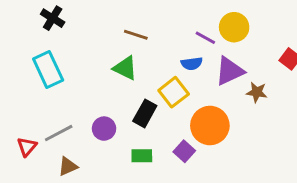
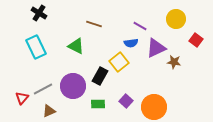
yellow circle: (234, 27) -> (176, 19), moved
green triangle: (125, 68) -> (76, 46), moved
orange circle: (210, 126) -> (154, 107), moved
purple circle: (104, 129) -> (73, 86), size x1.6

